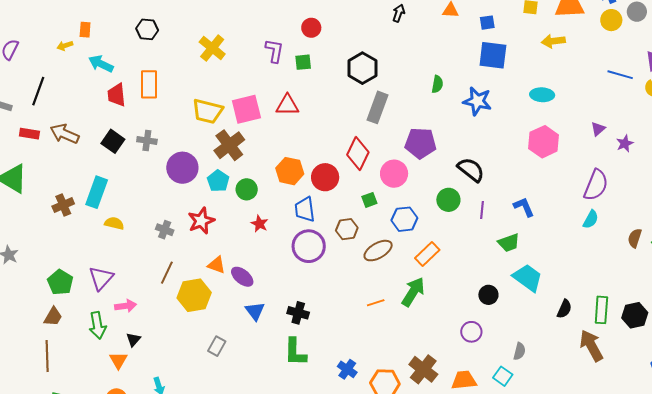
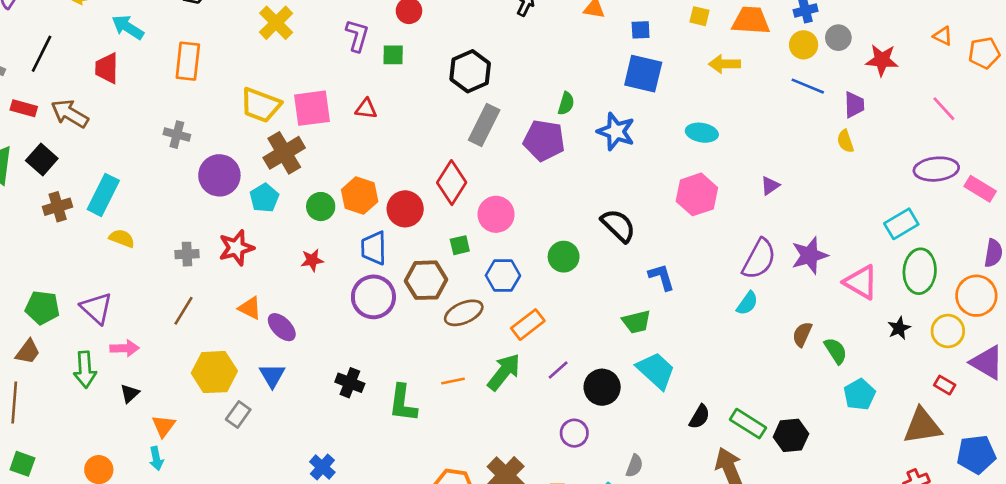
blue line: (620, 75) -> (808, 86), moved
red trapezoid: (117, 95) -> (107, 68), moved
red triangle: (287, 105) -> (366, 109), size x0.7
black square: (113, 141) -> (42, 160), moved
purple pentagon: (420, 143) -> (544, 140), moved
purple star: (625, 144) -> (810, 255), moved, size x1.6
black semicircle: (471, 170) -> (618, 226), moved
green circle: (247, 189) -> (321, 207), moved
purple line: (482, 210) -> (558, 370), moved, turned 36
red star: (259, 224) -> (312, 260), turned 30
brown hexagon: (347, 229) -> (426, 280), size x1.4
gray cross: (165, 230) -> (187, 254), turned -30
purple triangle: (101, 278) -> (96, 308), turned -36
green pentagon: (60, 282) -> (42, 308), turned -30
yellow hexagon: (194, 295) -> (214, 372), moved
black circle: (488, 295) -> (602, 387), size x1.4
green rectangle: (601, 310) -> (748, 424), turned -68
blue triangle: (255, 311) -> (272, 376), moved
green L-shape: (295, 352) -> (403, 403), moved
orange triangle: (118, 360) -> (164, 426), moved
blue cross: (347, 369) -> (322, 467), moved

